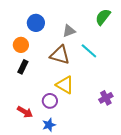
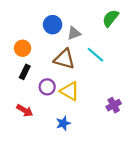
blue circle: (36, 23) -> (53, 25), moved
purple circle: (50, 101) -> (47, 87), moved
red arrow: (25, 112) -> (25, 110), moved
blue star: (49, 125) -> (63, 123), moved

